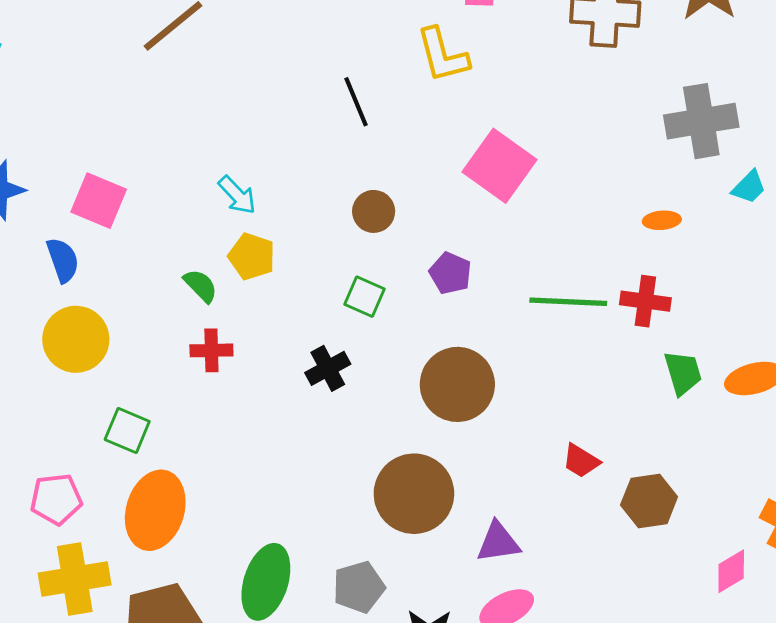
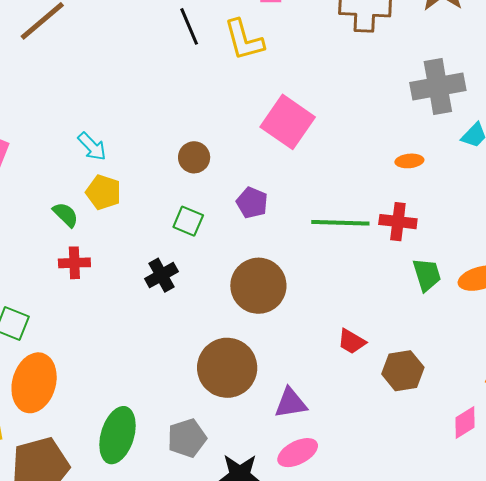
black line: (356, 102) -> (189, 26), moved

